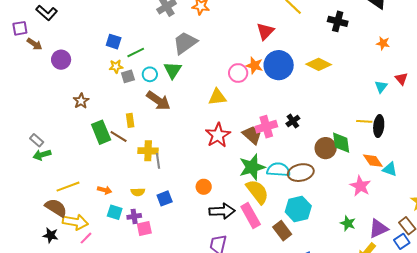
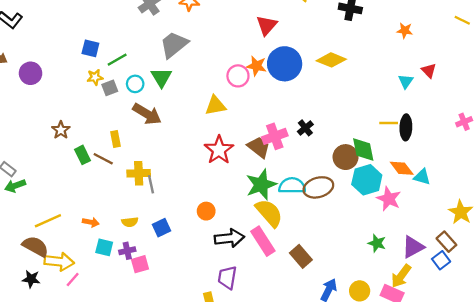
brown star: (81, 101) -> (61, 130), moved
green rectangle: (101, 132) -> (82, 155), size x0.7
cyan hexagon: (298, 209) -> (367, 180), moved

